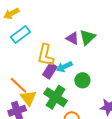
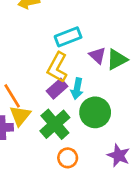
cyan rectangle: (20, 34) -> (68, 37), moved
cyan arrow: (64, 67) -> (77, 89), turned -70
green circle: (82, 80) -> (95, 112), size x1.5

